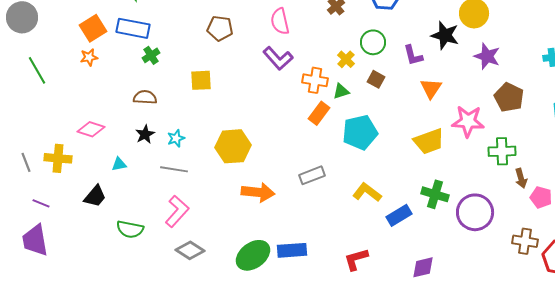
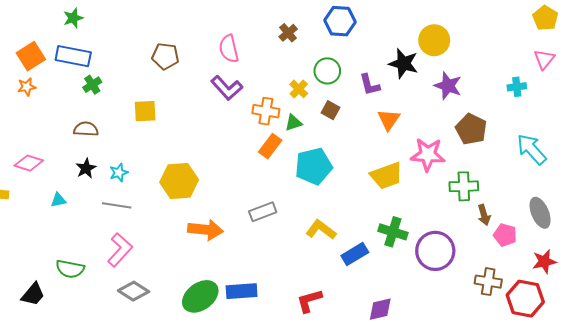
black trapezoid: (95, 196) -> (33, 294), moved

